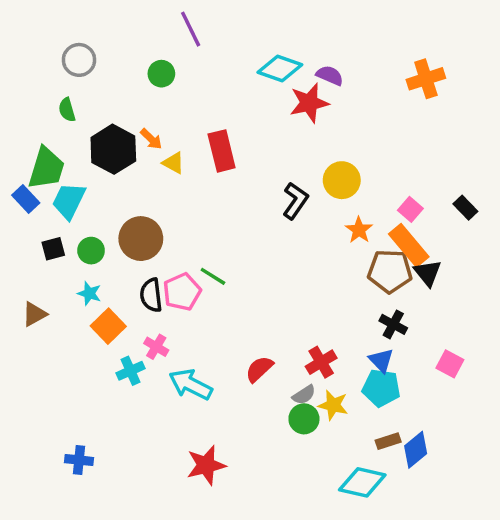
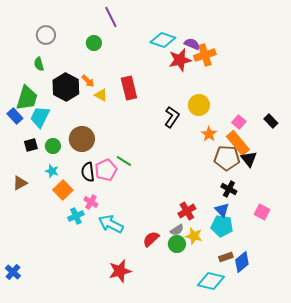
orange cross: (426, 79) -> (205, 55), moved
red semicircle: (259, 369) -> (151, 239), moved
blue cross: (79, 460) -> (13, 272), moved, turned 35

